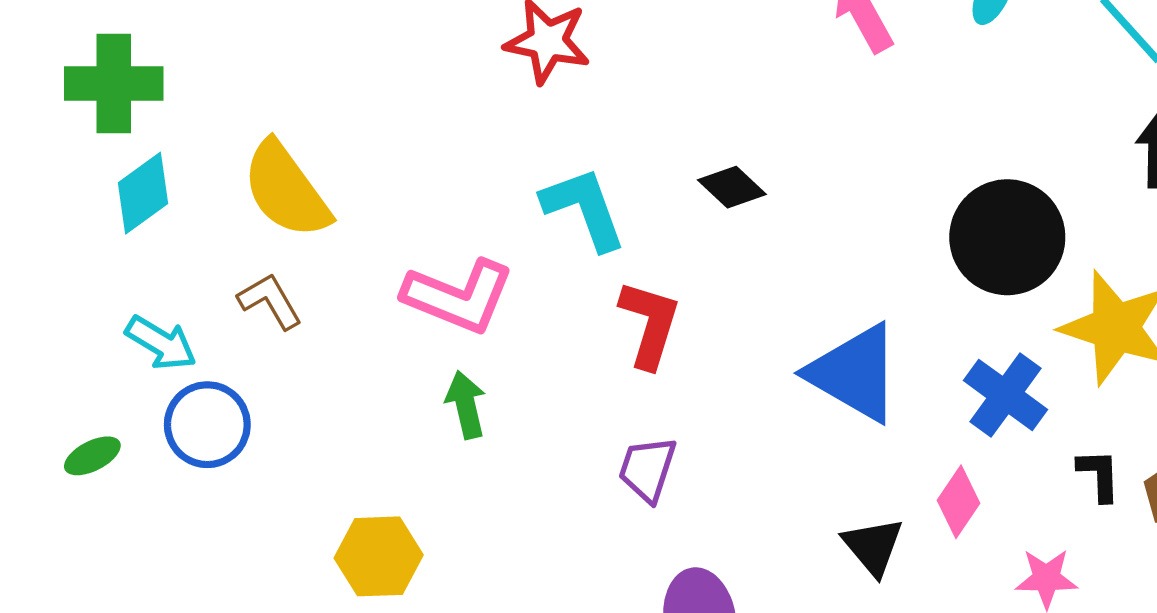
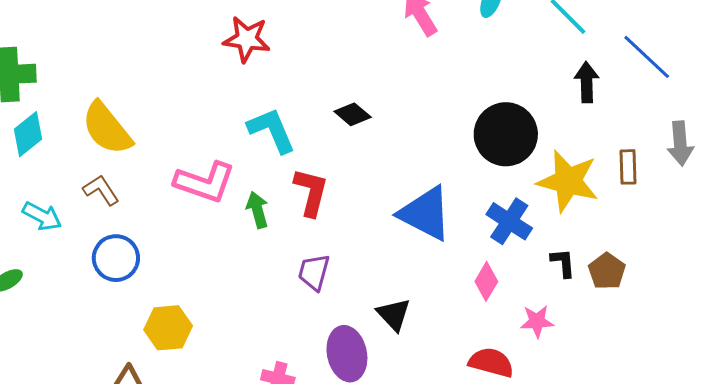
green arrow: (466, 405) -> (257, 210), moved
blue circle: (207, 425) -> (116, 258), moved
black triangle: (873, 546) -> (394, 315), moved

